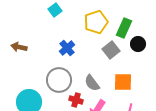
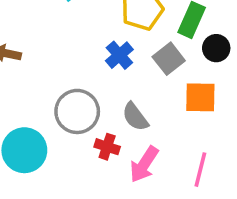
blue cross: (67, 48) -> (119, 55), moved
orange square: (123, 82) -> (200, 97), moved

